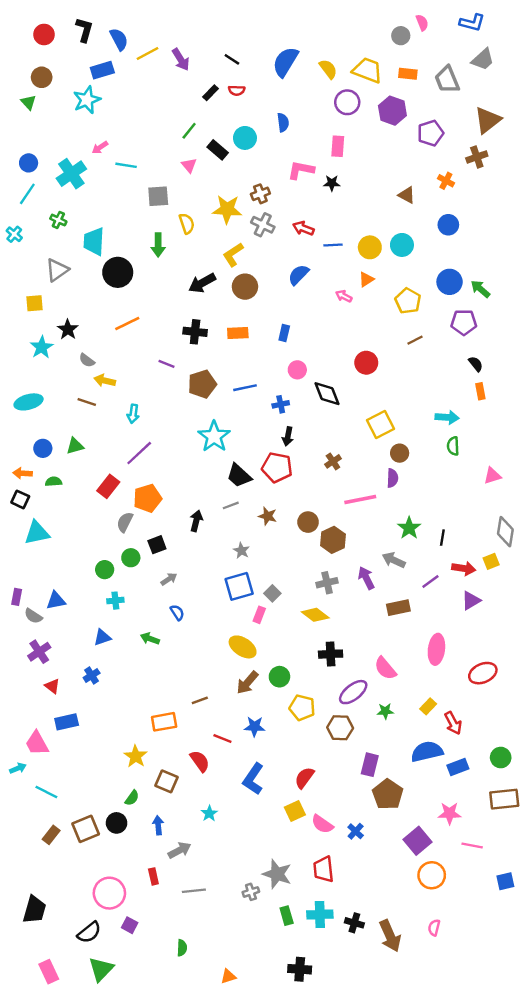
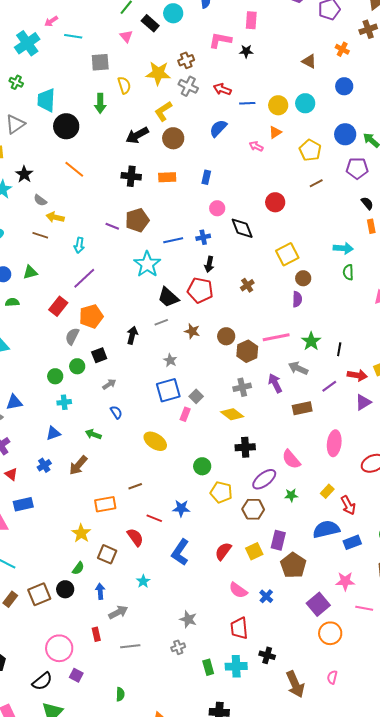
orange line: (127, 323) -> (74, 169), turned 65
purple line: (166, 364) -> (112, 226), moved
blue line: (245, 388) -> (173, 240), moved
pink line: (360, 499) -> (276, 337), moved
yellow ellipse: (243, 647) -> (155, 441), moved
brown arrow: (247, 683) -> (78, 465), moved
yellow square: (295, 811) -> (254, 551), moved
gray star: (277, 874) -> (188, 619), moved, size x0.7
black cross: (354, 923) -> (267, 655), moved

